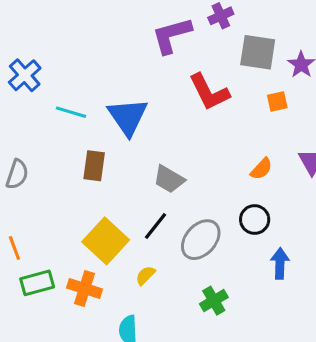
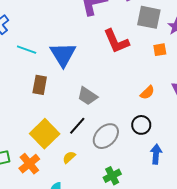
orange cross: (84, 289) -> (29, 164), turned 30

